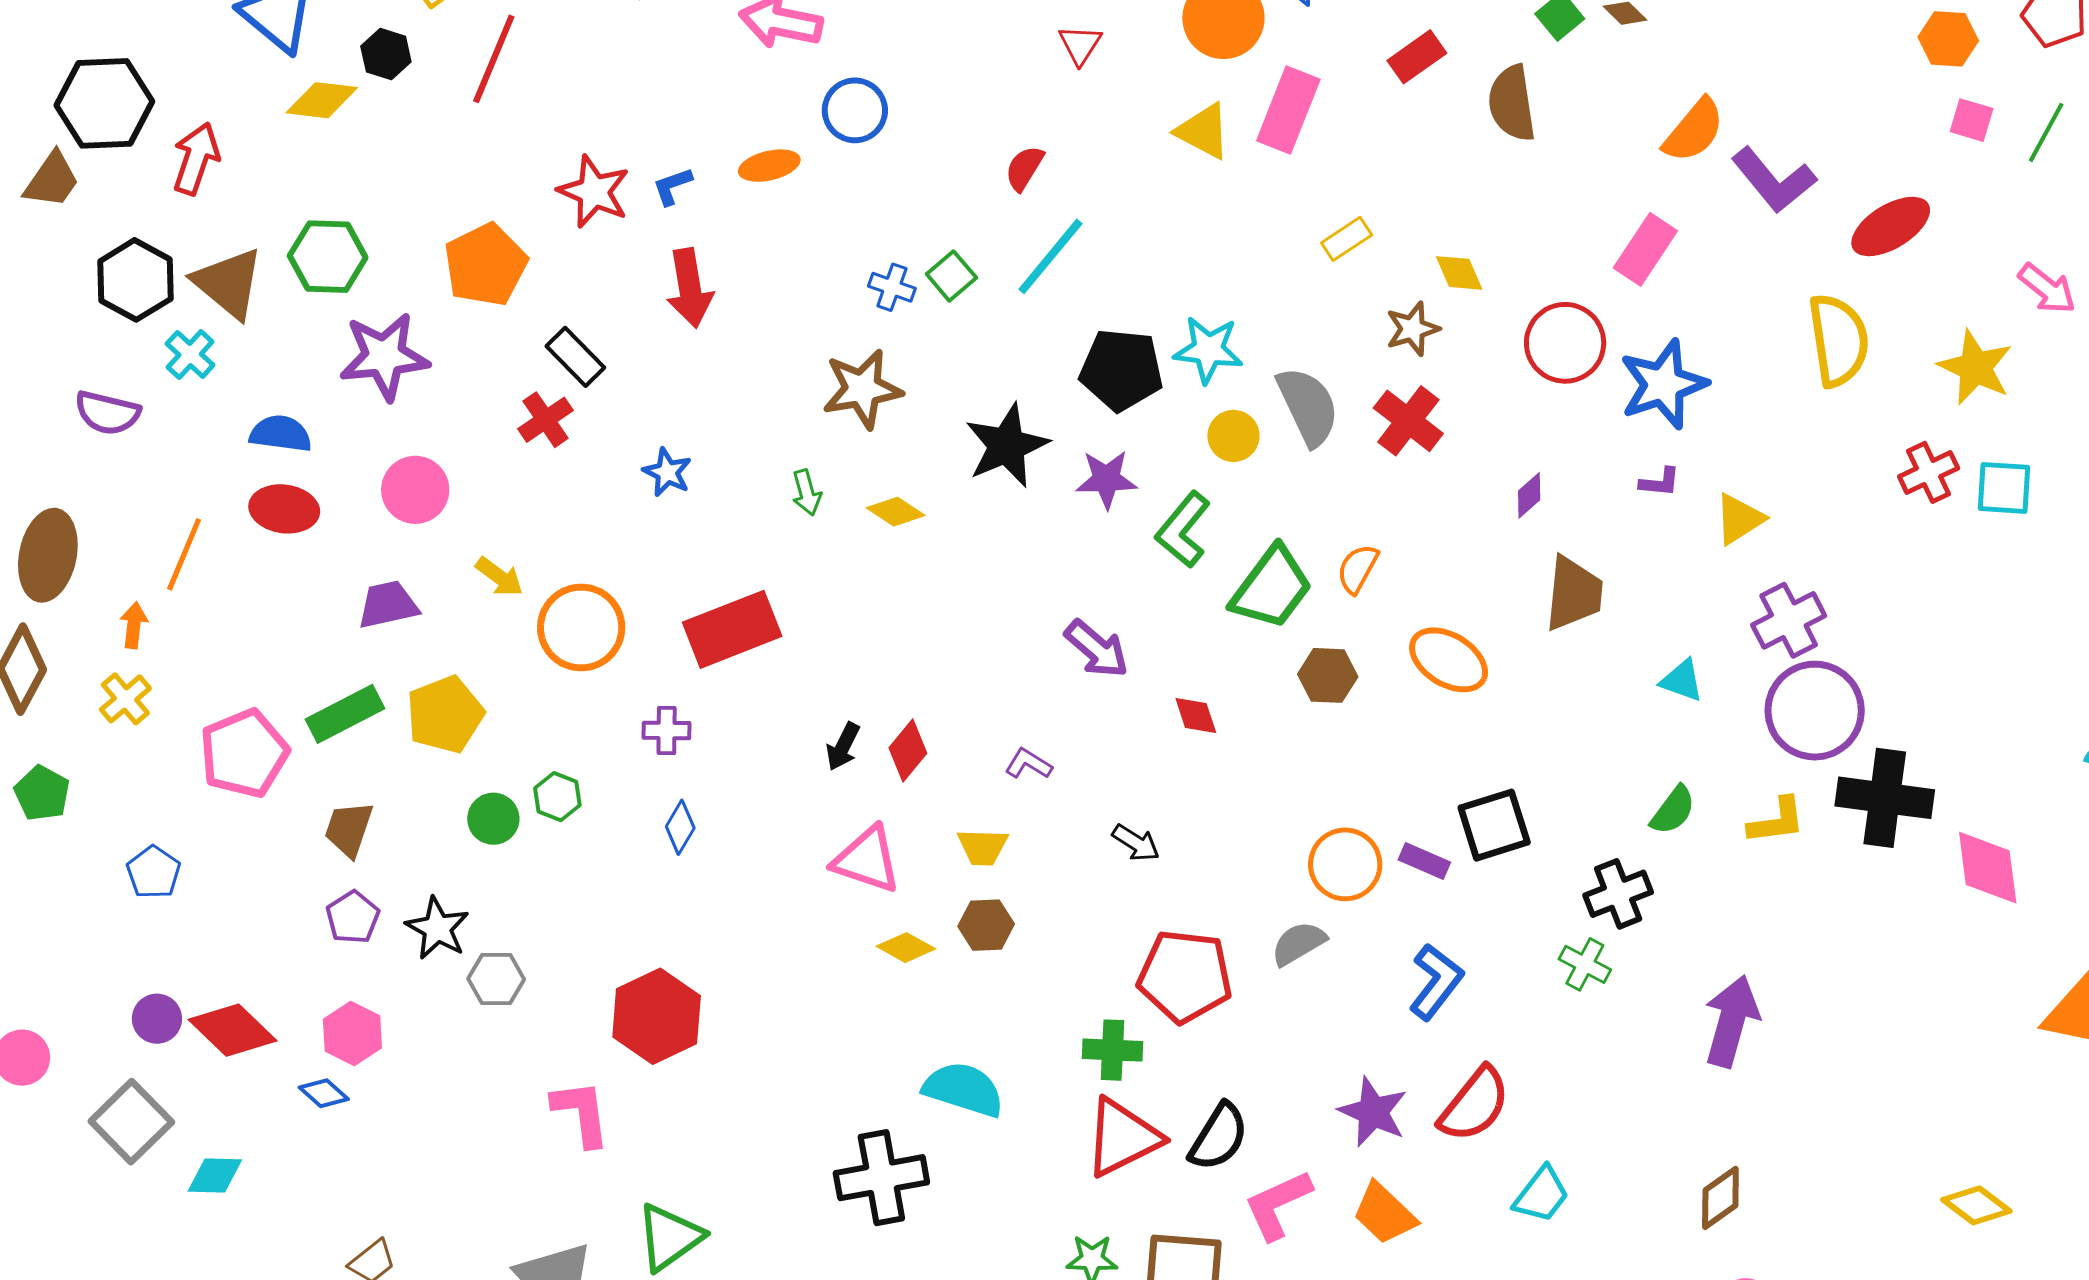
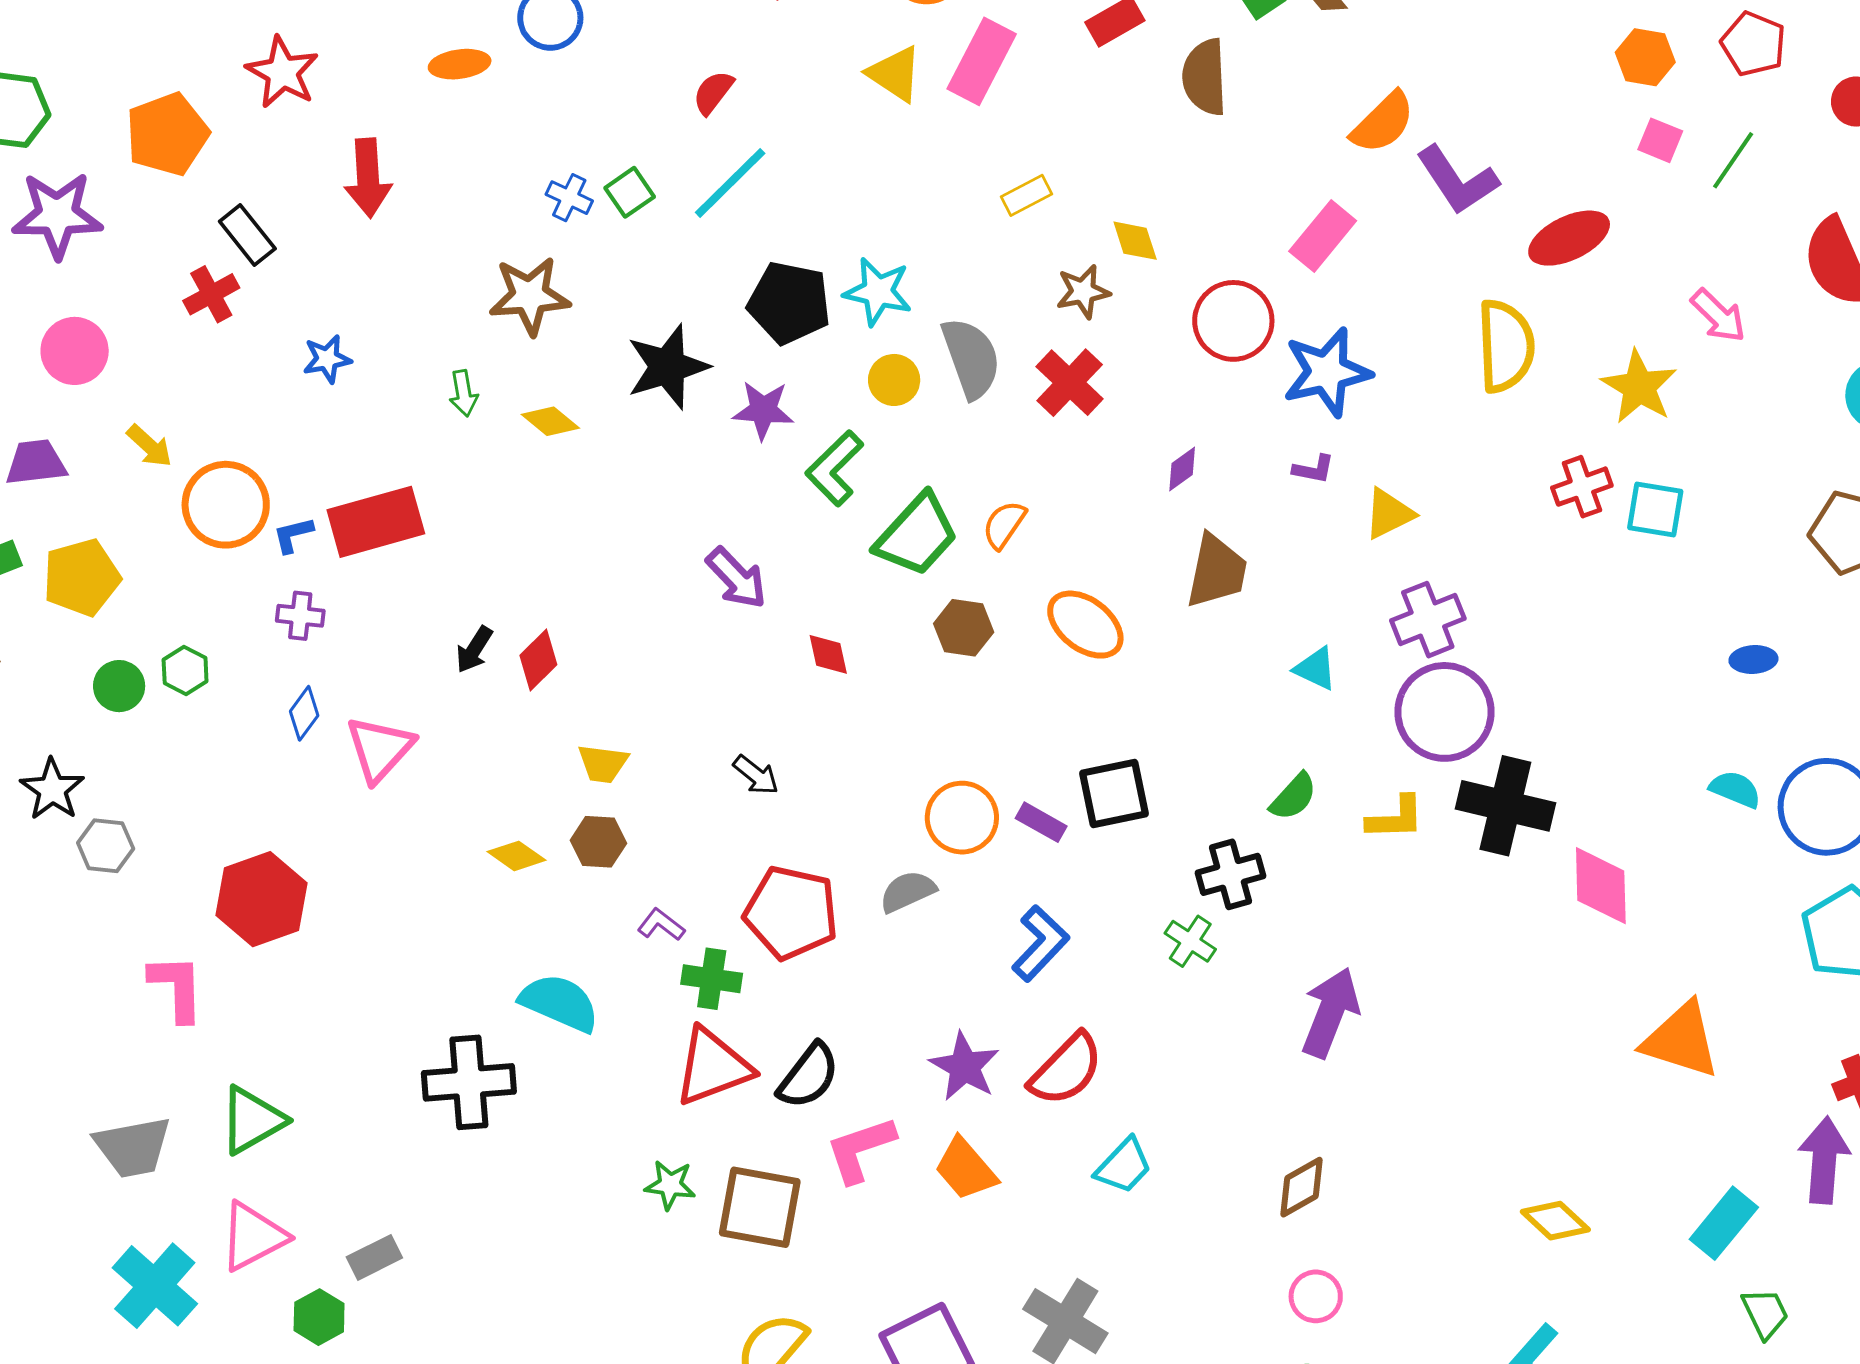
blue L-shape: (672, 186) -> (293, 535), moved
blue star: (667, 472) -> (327, 359), turned 30
purple L-shape: (1028, 764) -> (661, 925), moved
pink triangle: (867, 860) -> (380, 749), moved, turned 48

